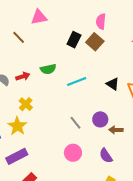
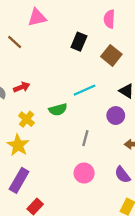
brown square: (95, 42) -> (111, 55), moved
green semicircle: (48, 69) -> (58, 110), moved
purple circle: (100, 119) -> (116, 116), moved
gray line: (75, 123) -> (85, 138), turned 56
purple rectangle: (17, 156) -> (19, 180), turned -30

